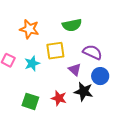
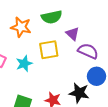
green semicircle: (72, 25) -> (52, 17), moved
purple triangle: (75, 70) -> (73, 34), moved

